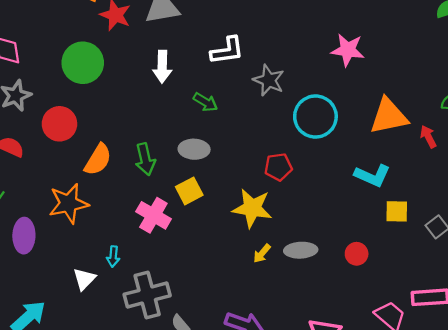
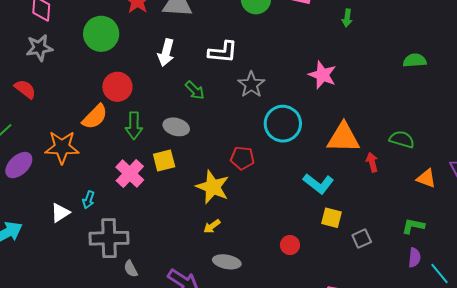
red circle: (59, 124) -> (117, 87), moved
purple ellipse: (24, 236) -> (19, 165), turned 32
gray ellipse: (301, 250) -> (227, 262), moved

